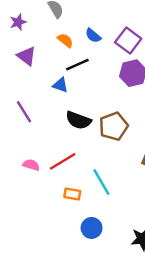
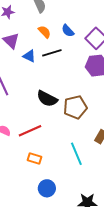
blue triangle: (60, 85) -> (29, 56), moved
cyan line: (101, 182) -> (76, 154), moved

